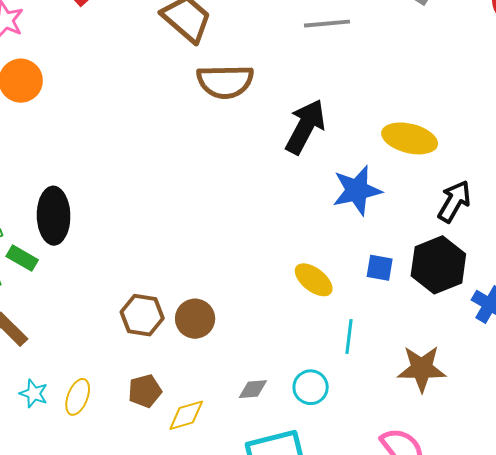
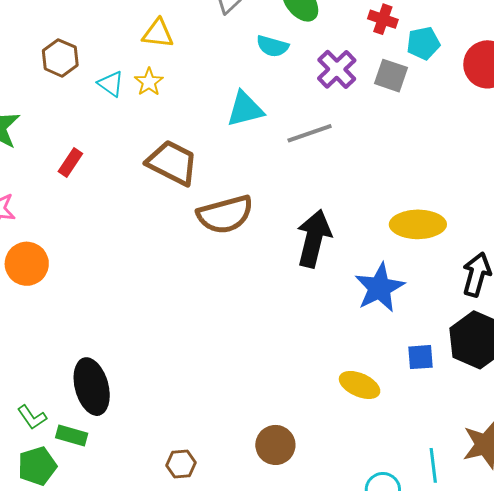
brown hexagon: (142, 315) -> (181, 464), moved, size x0.7
brown circle: (195, 319) -> (275, 445), moved
cyan line: (349, 337) -> (433, 465), moved

